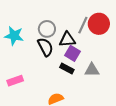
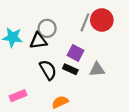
black triangle: (67, 39) -> (38, 41), moved
black semicircle: (45, 47) -> (48, 70), moved
pink rectangle: (15, 81) -> (18, 96), moved

